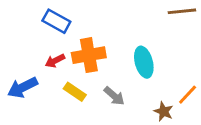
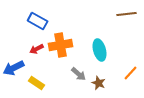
yellow rectangle: (75, 92) -> (37, 83), moved
brown star: (164, 111) -> (99, 83), moved

